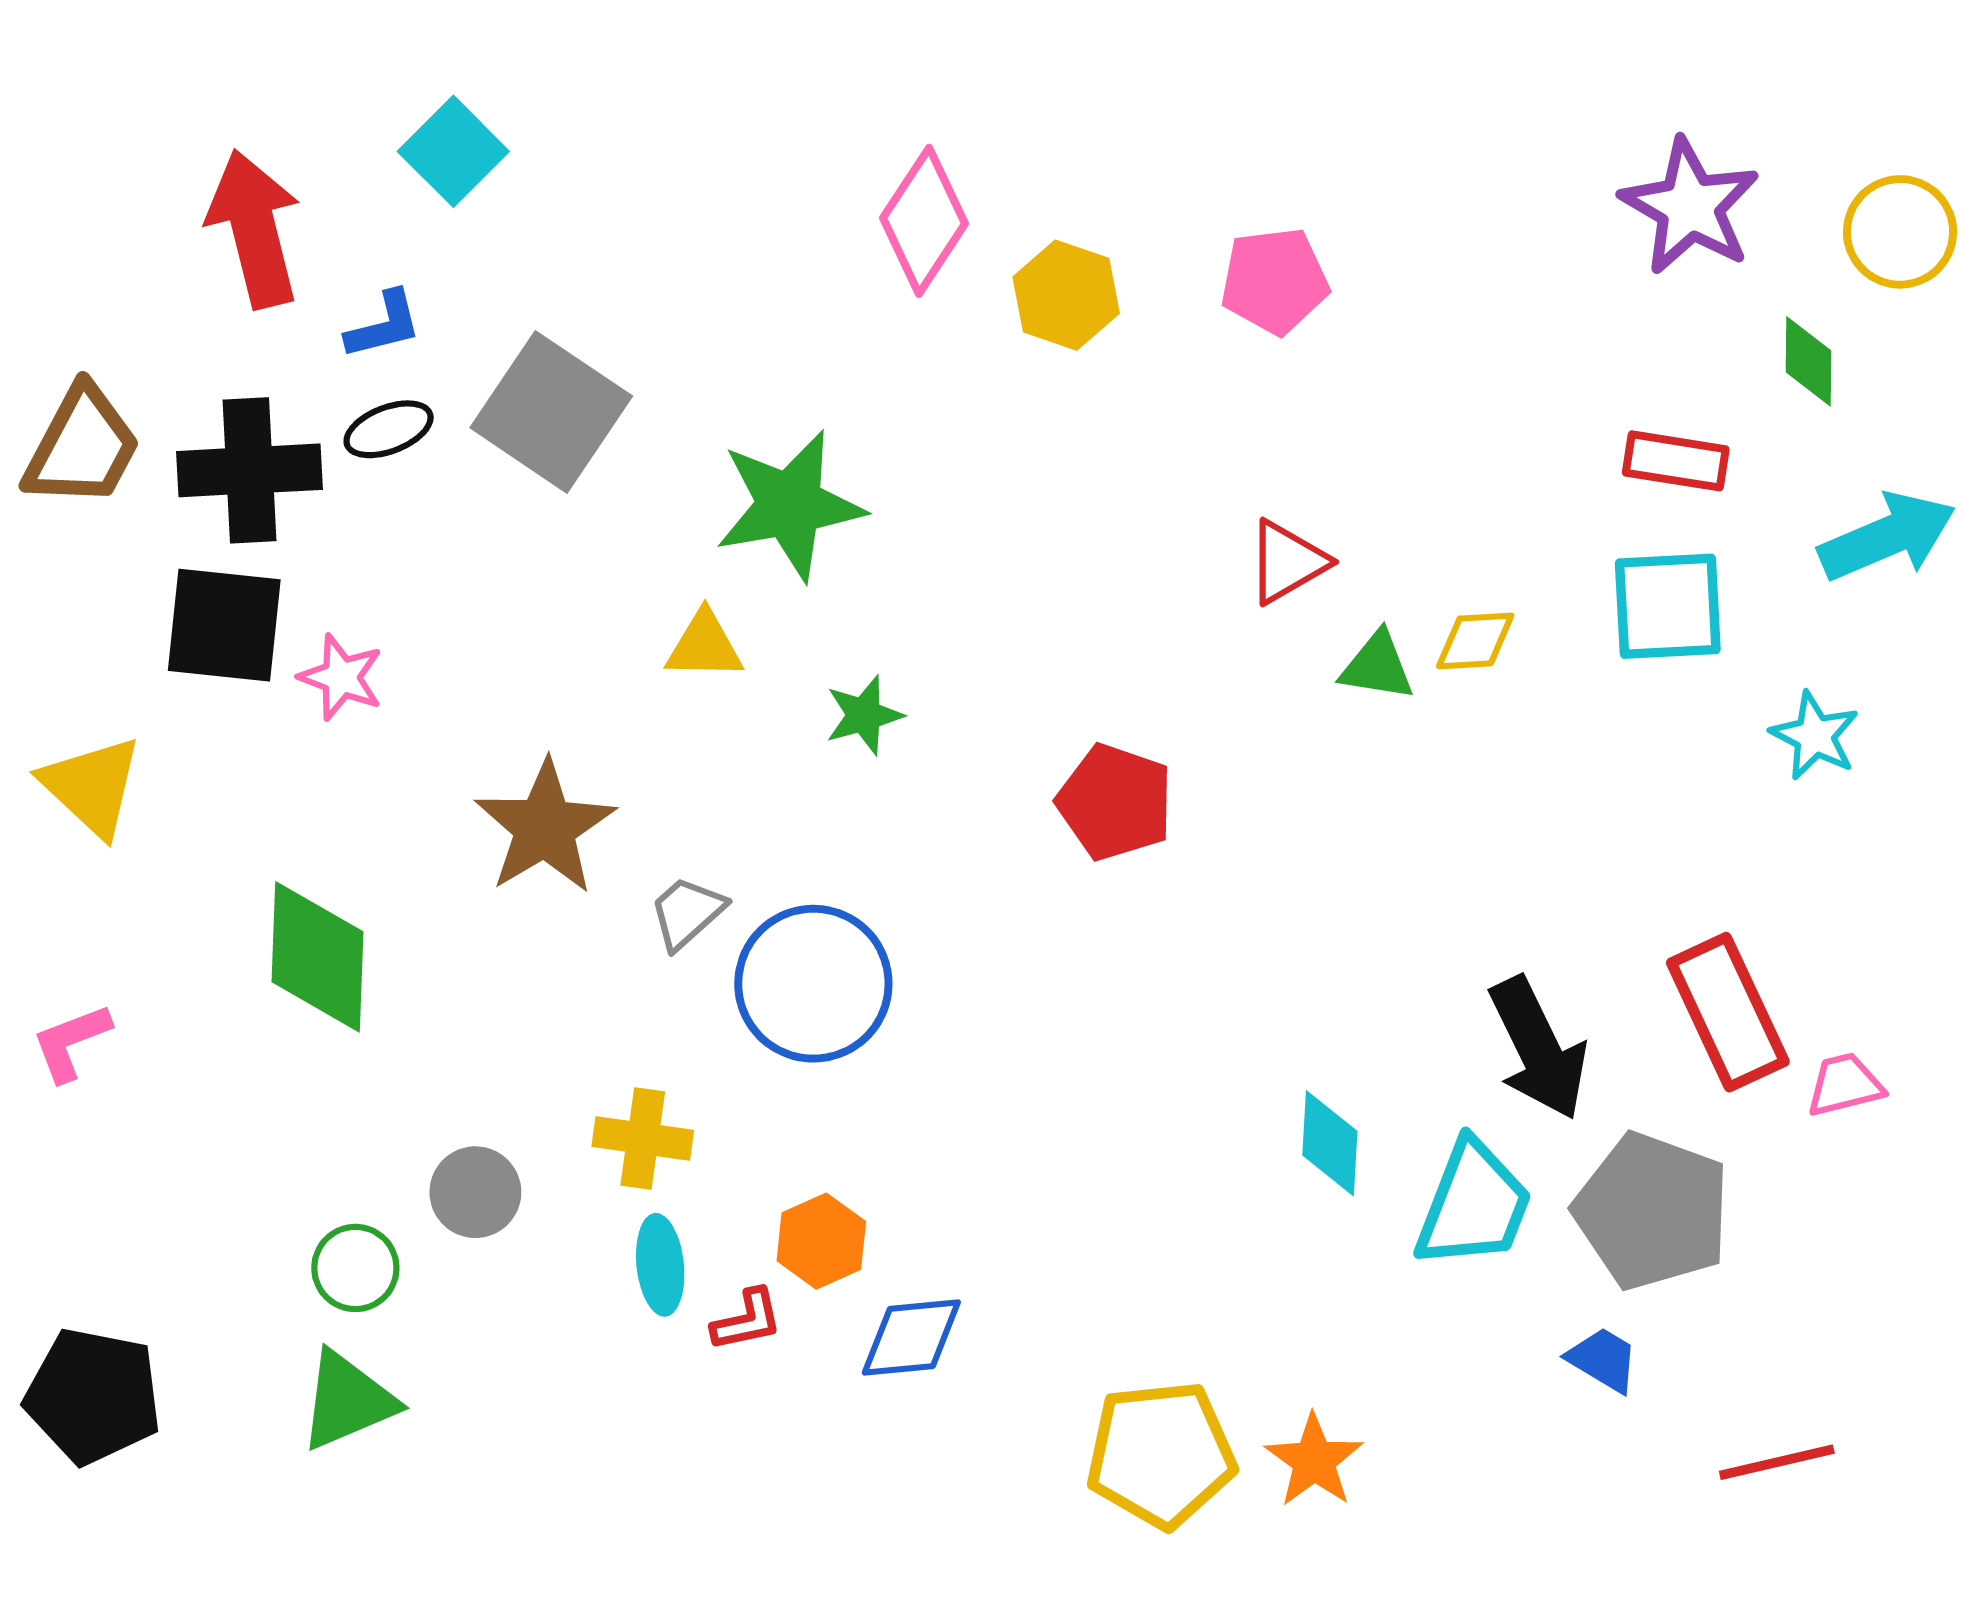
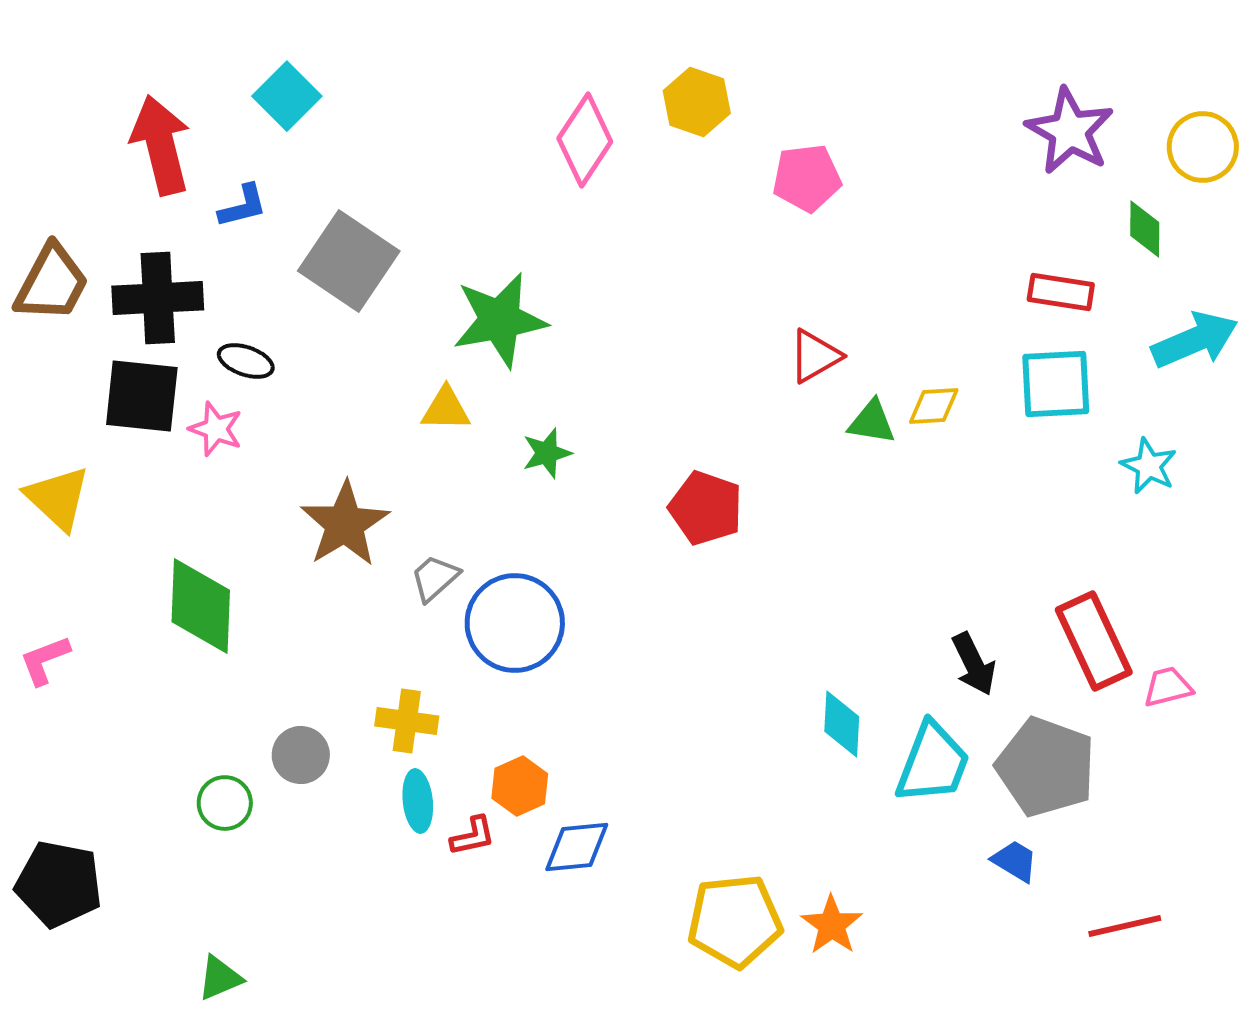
yellow hexagon: (1066, 295) -> (697, 102), moved
black ellipse: (389, 429) -> (246, 361), moved, turned 40
black arrow: (1538, 1048) -> (974, 664), size x0.7
green triangle: (347, 1401) -> (220, 978), moved, size x0.7

